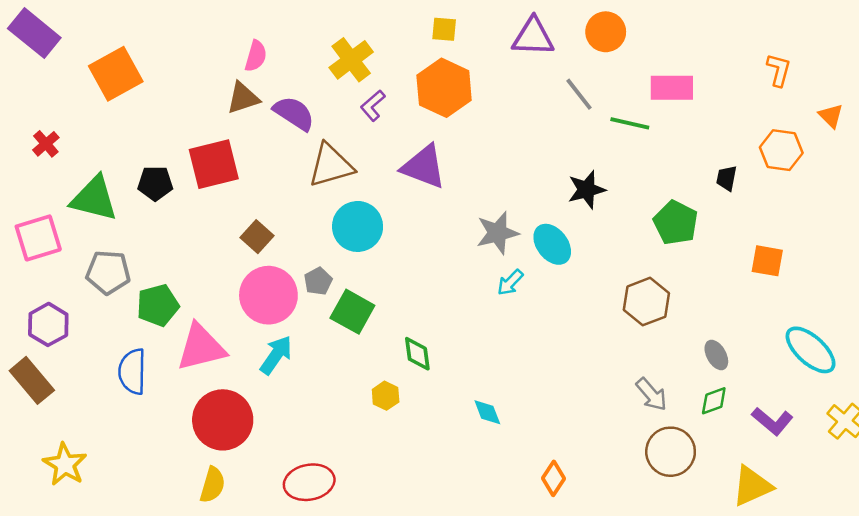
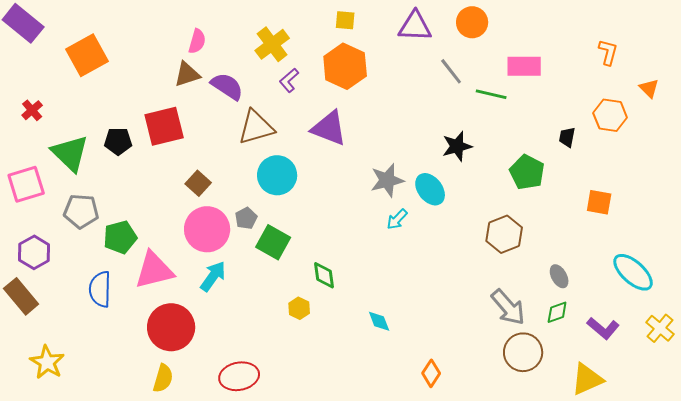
green triangle: (94, 198) -> (70, 153), turned 30
gray arrow: (651, 394) -> (508, 307), size x1.4

